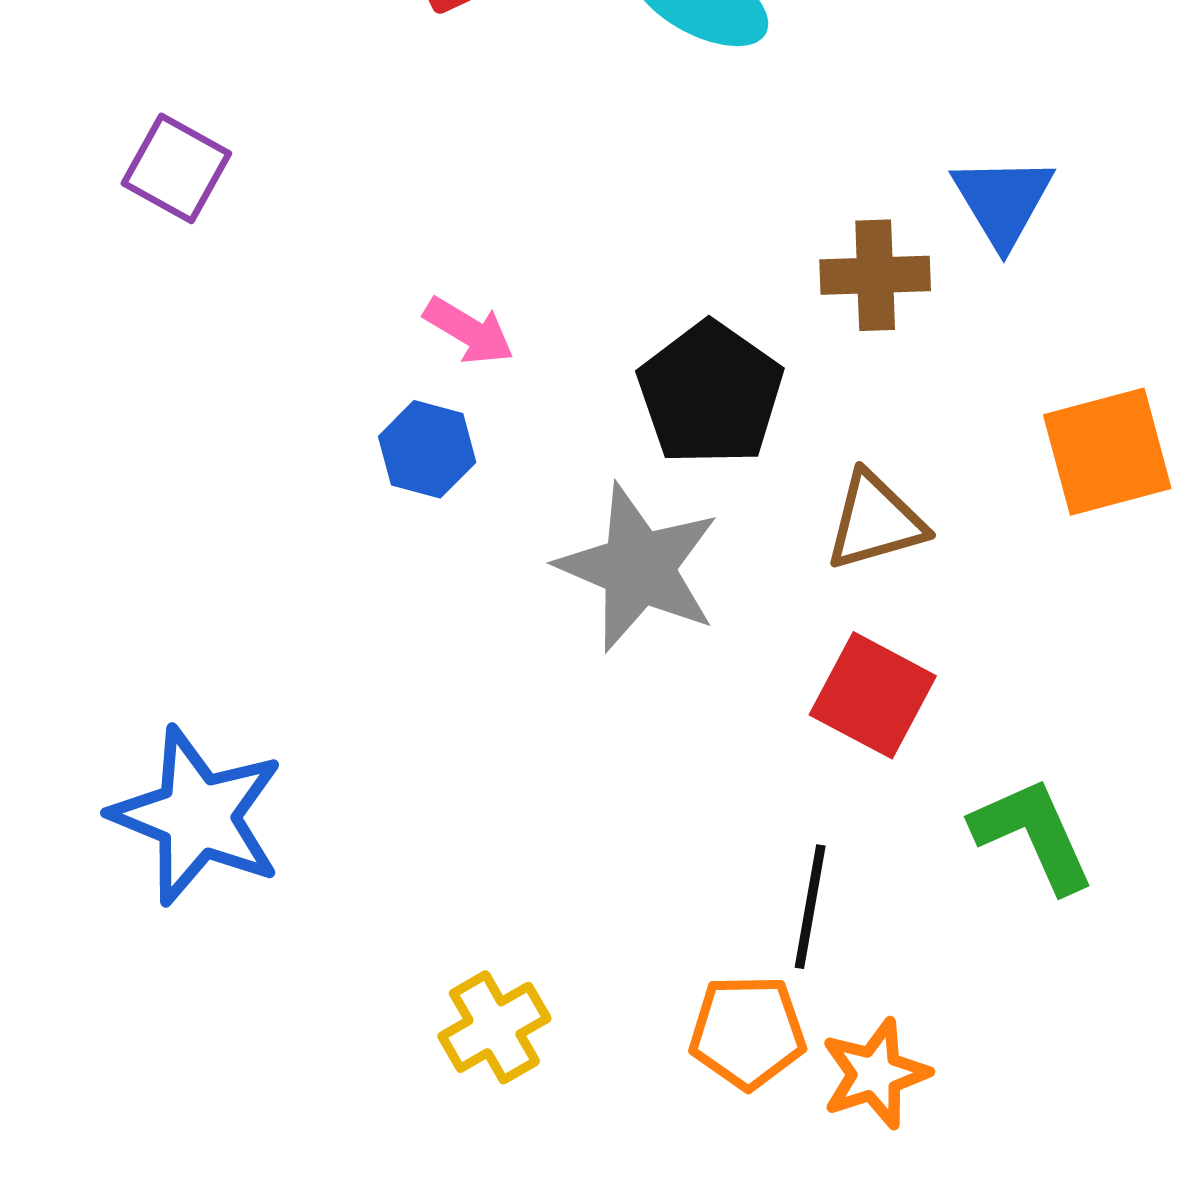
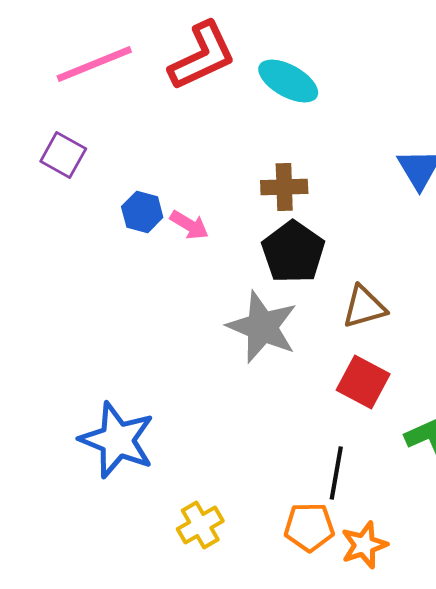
brown cross: (875, 275) -> (284, 187), moved
blue hexagon: (427, 449) -> (142, 212), moved
blue star: (197, 816) -> (117, 440), moved

